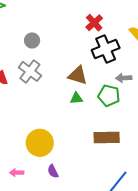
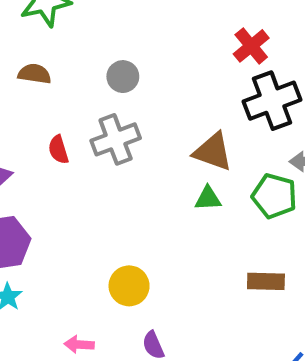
gray cross: (30, 71) -> (116, 139), turned 30
brown rectangle: (107, 138) -> (266, 281), size x0.7
yellow circle: (40, 143) -> (129, 286), size x0.7

